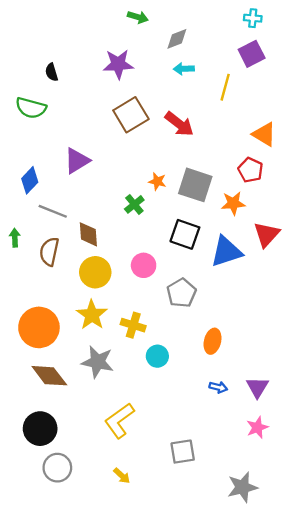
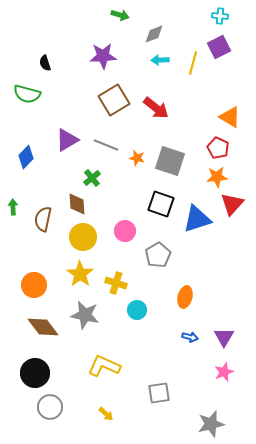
yellow line: (225, 87) -> (193, 63), moved
orange star: (233, 203) -> (217, 177), moved
green cross: (134, 204) -> (92, 178), moved
gray line: (53, 211) -> (106, 145), moved
orange circle: (39, 327) -> (34, 285), size x0.7
yellow L-shape: (119, 421) -> (104, 366), turned 60

